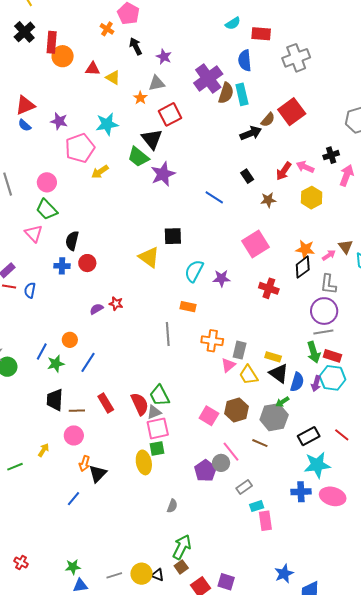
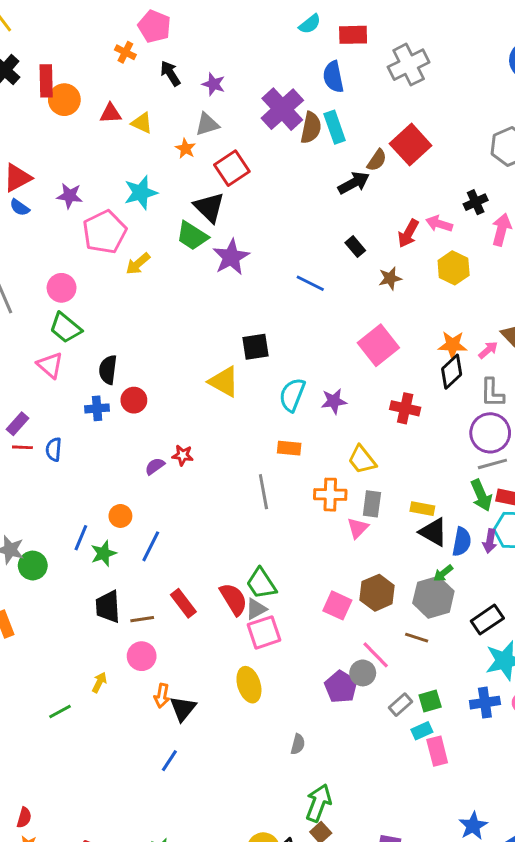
yellow trapezoid: (249, 375) -> (362, 460), moved
green square: (157, 449) -> (430, 701), moved
blue line: (74, 499) -> (169, 761), moved

